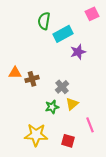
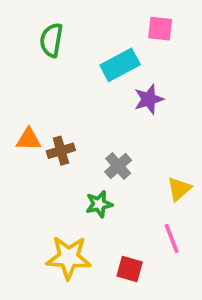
pink square: (92, 14) -> (160, 29), moved, turned 32
green semicircle: (44, 21) -> (51, 40), moved
yellow triangle: (72, 104) -> (179, 189), moved

